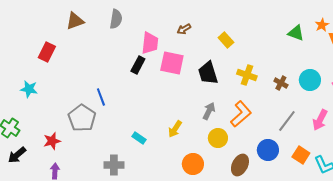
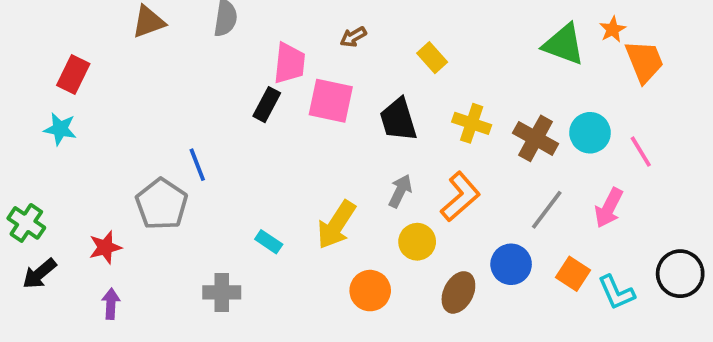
green triangle: (296, 33) -> (564, 44), size x1.4
red rectangle: (47, 52) -> (73, 74), moved
brown cross: (281, 83) -> (536, 138), size x1.6
cyan star: (29, 89) -> (60, 129), moved
yellow arrow: (175, 129) -> (336, 225), size x1.5

